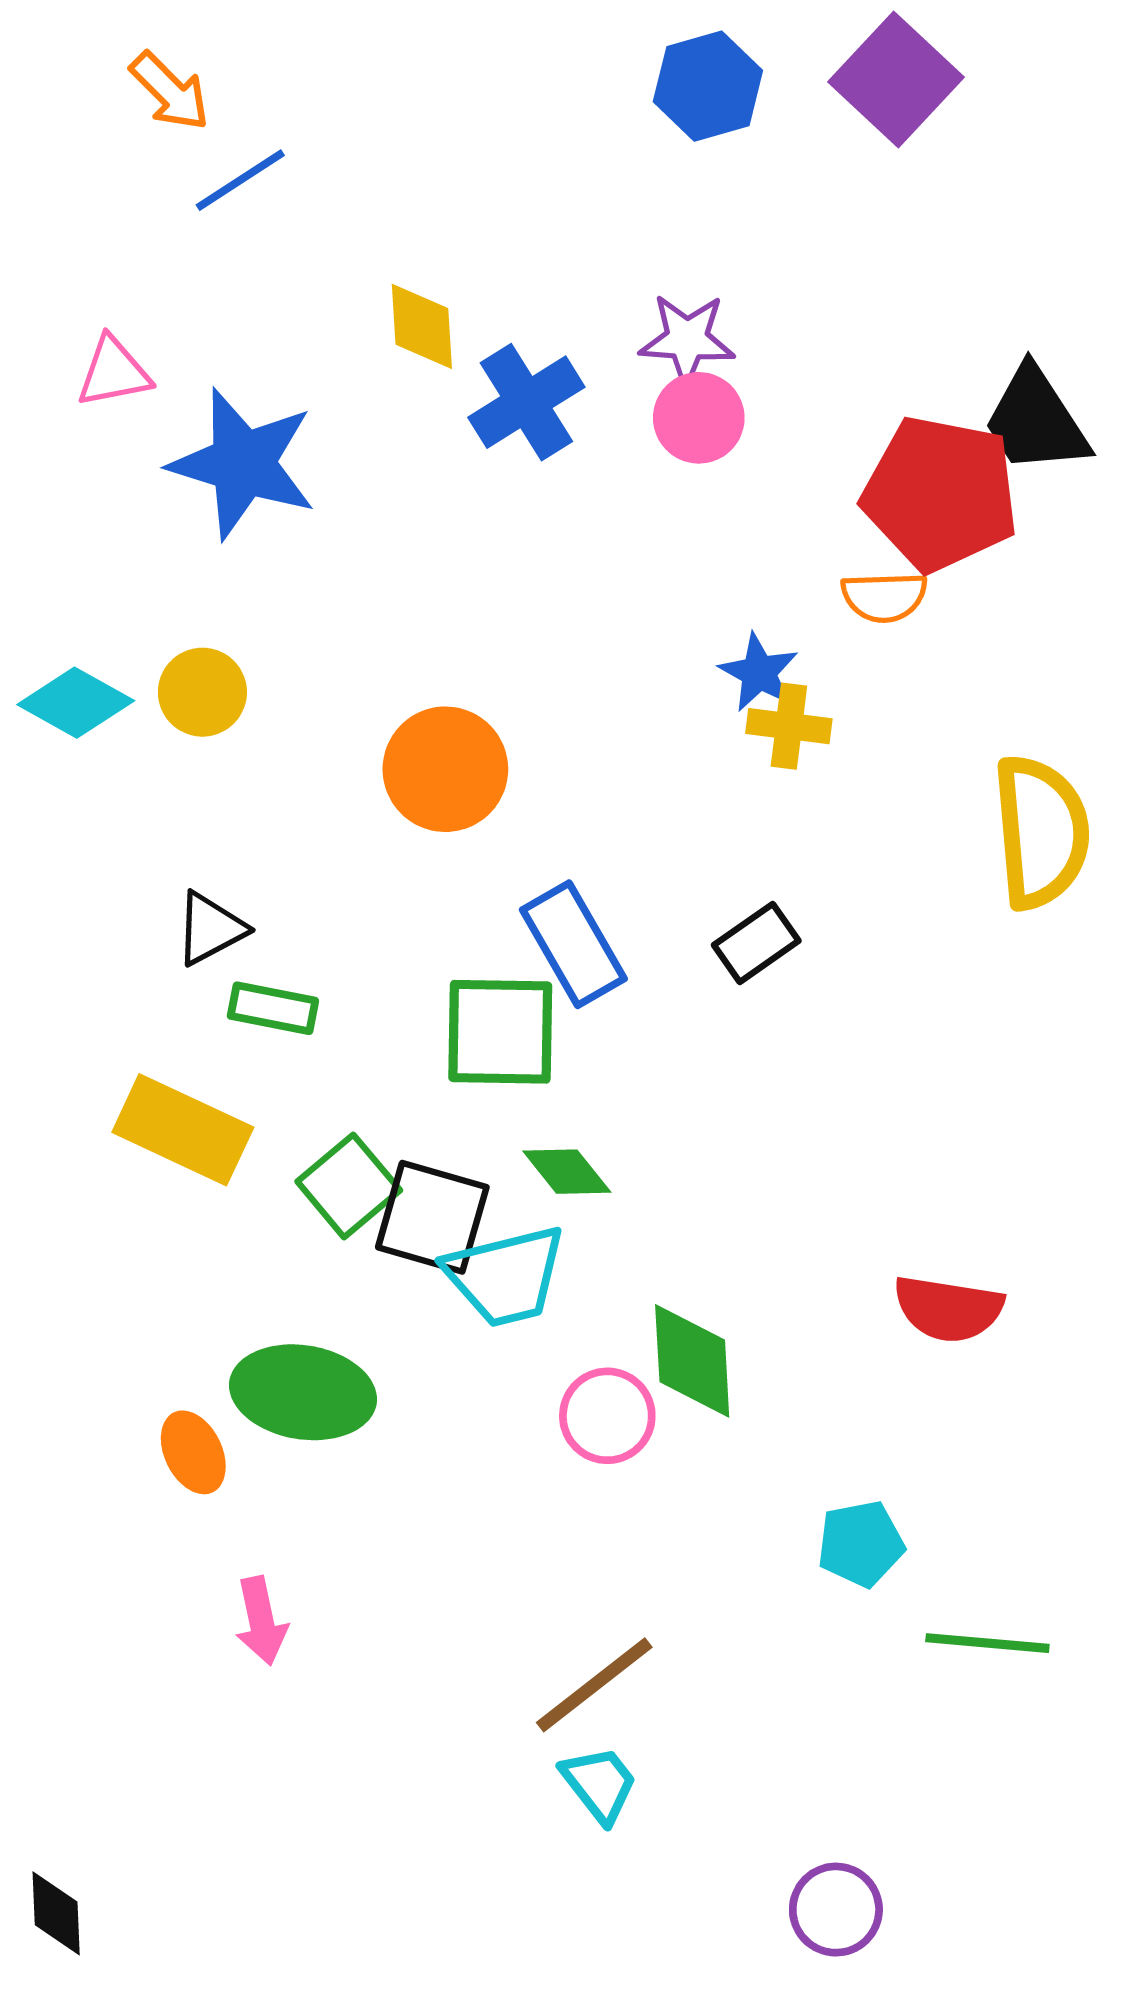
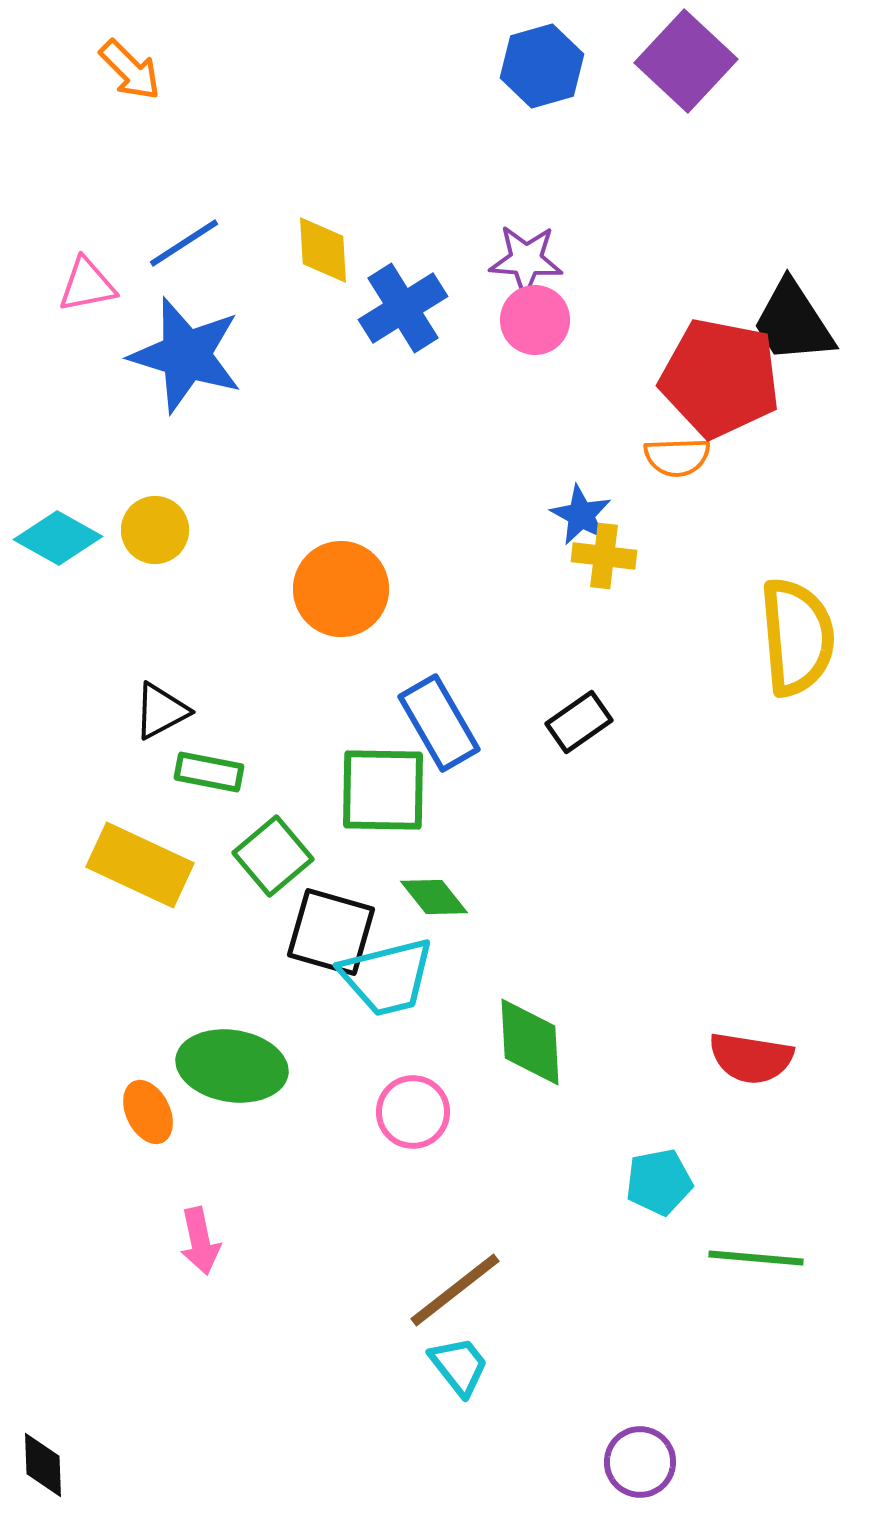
blue line: (240, 180) -> (184, 243), moved
green square: (349, 1186) -> (273, 856), moved
red semicircle: (948, 1309) -> (751, 1058), moved
pink circle: (607, 1416) -> (413, 1112), moved

